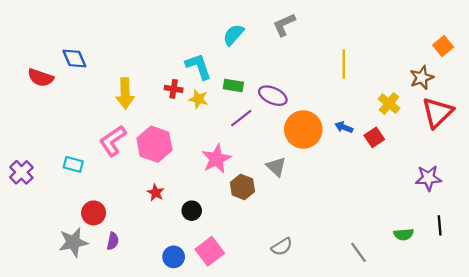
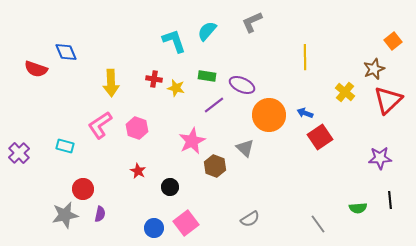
cyan L-shape: (198, 66) -> (174, 41), moved
red square: (374, 137) -> (320, 137), moved, size x1.4
pink hexagon: (154, 144) -> (137, 128), size x0.7

